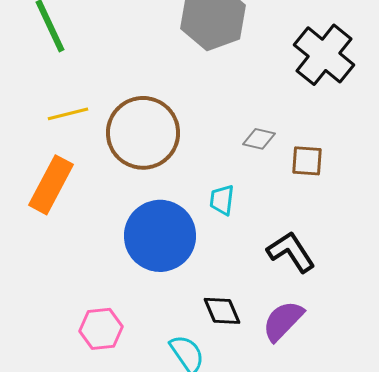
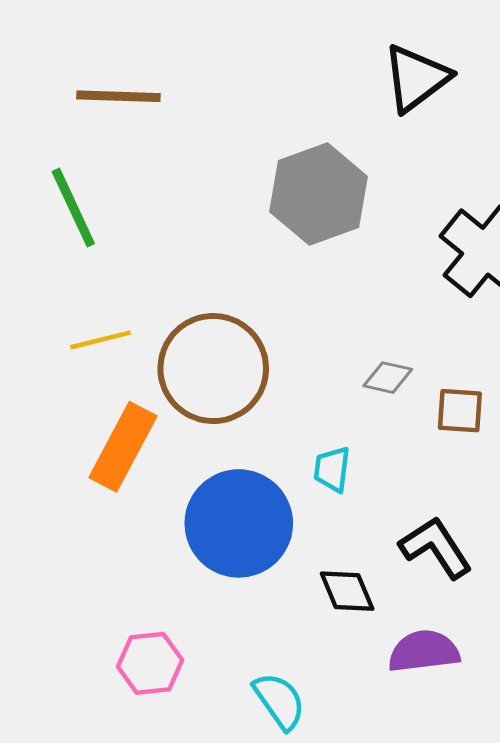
orange rectangle: (51, 185) -> (123, 447), moved
black diamond: (222, 311) -> (347, 591), moved
purple semicircle: (283, 321) -> (424, 651), turned 39

